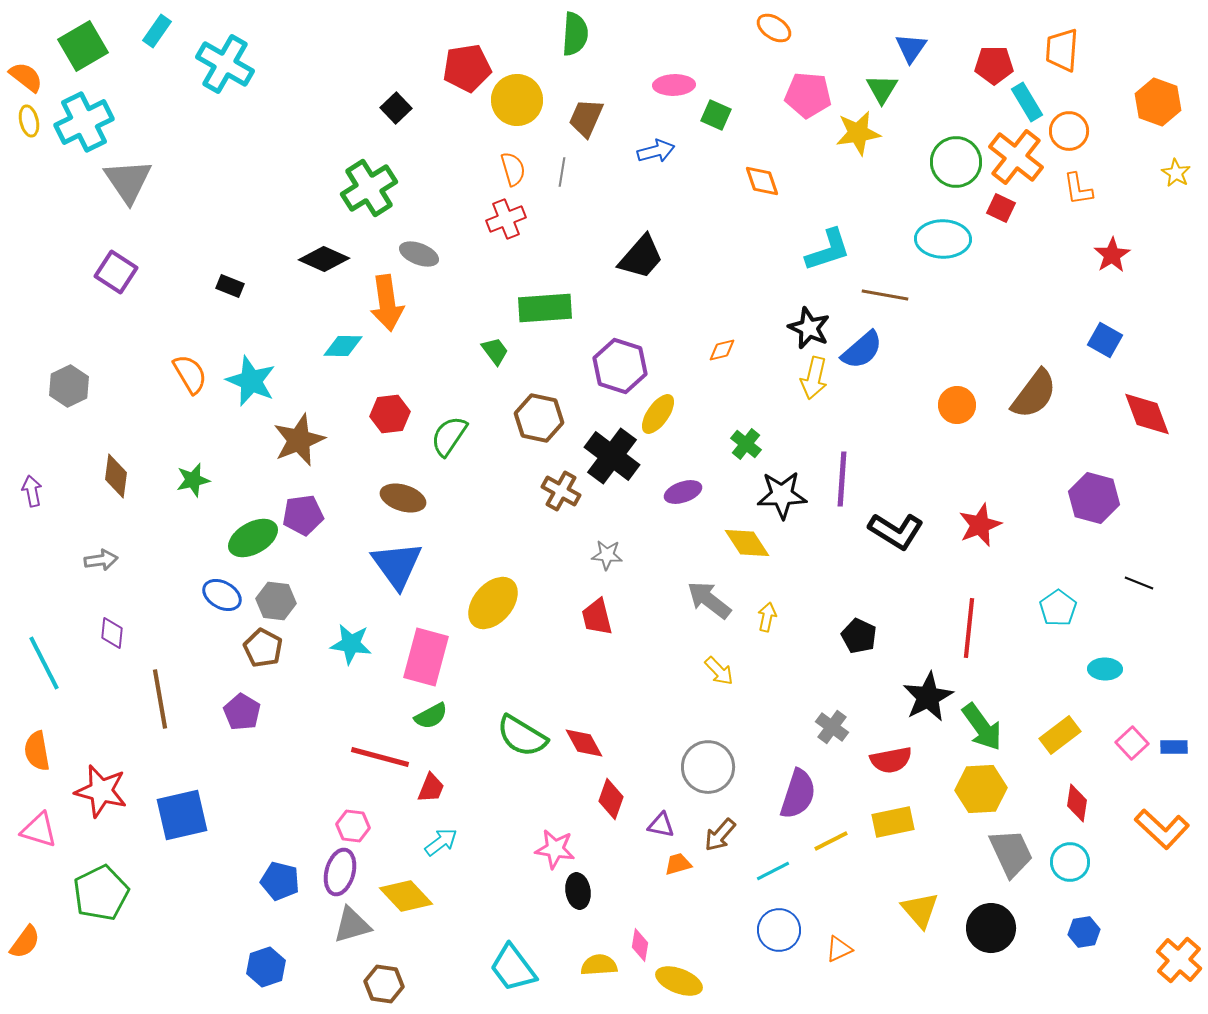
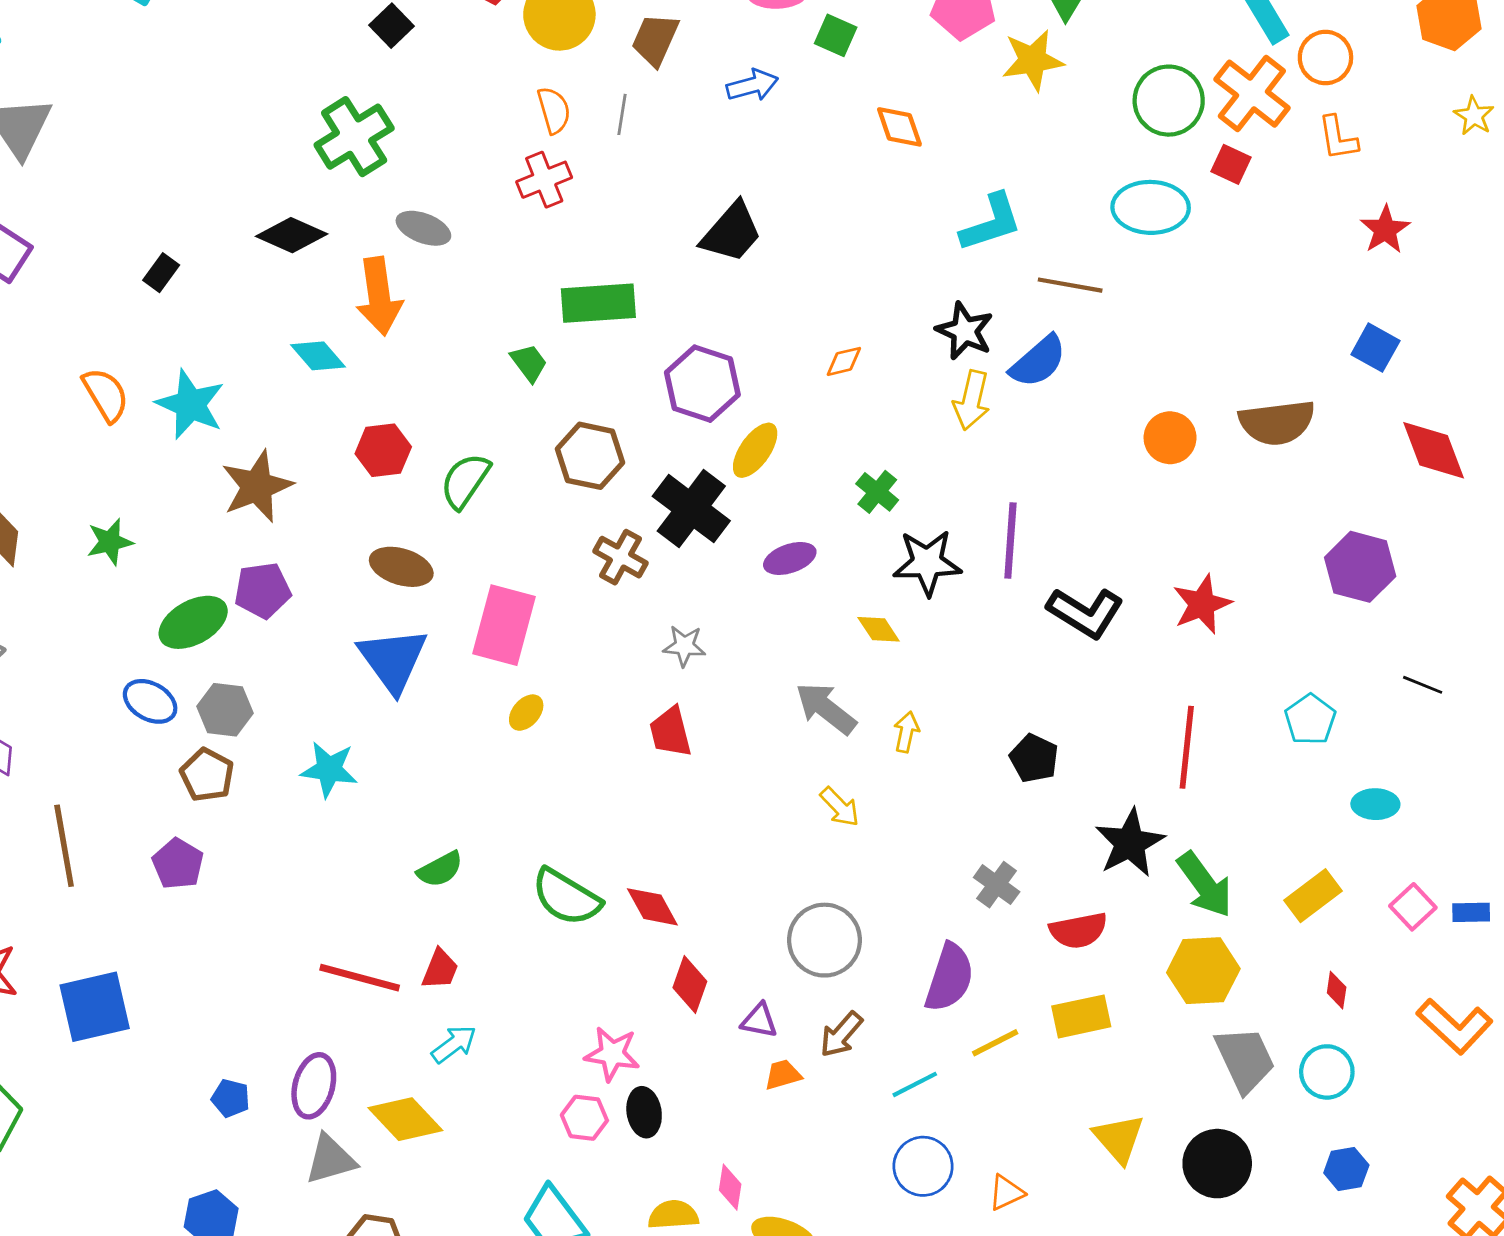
black rectangle: (230, 286) -> (161, 273), turned -76
cyan diamond: (343, 346) -> (318, 356), turned 48
brown semicircle: (1034, 394) -> (1277, 422), turned 46
yellow diamond: (747, 543) -> (879, 629), size x0.7
yellow ellipse: (493, 603) -> (526, 713), size x0.5
pink rectangle: (426, 657) -> (504, 625), moved
red line: (380, 757) -> (360, 978), moved
red diamond: (1077, 803) -> (1337, 990), size x0.7
pink hexagon: (353, 826) -> (584, 1118), moved
blue pentagon: (280, 881) -> (231, 1098), size x0.7

